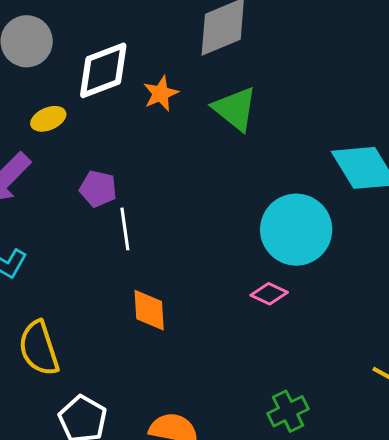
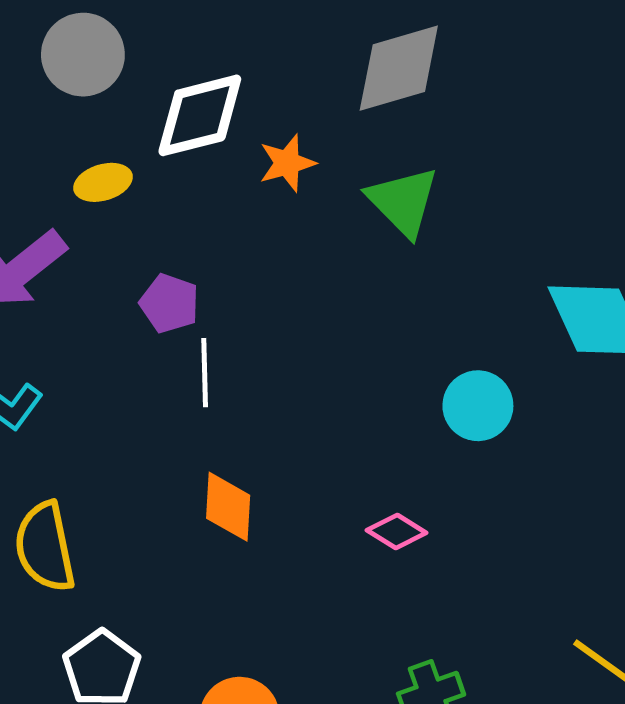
cyan circle: (296, 230) -> (478, 406), size x0.6
pink diamond: (269, 294) -> (397, 532), moved

